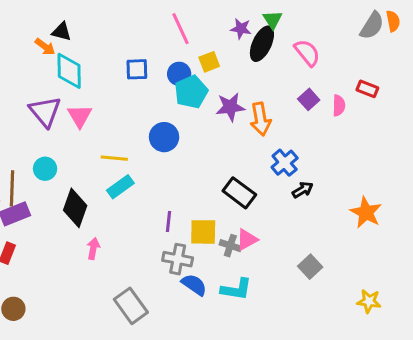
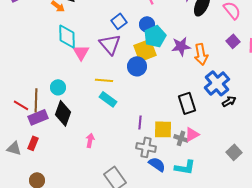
yellow square: (209, 62) -> (145, 50), moved, size x1.6
blue square: (137, 69) -> (119, 21), turned -35
cyan diamond: (69, 71) -> (67, 36), moved
purple triangle: (45, 111) -> (110, 44), moved
blue cross: (285, 163) -> (217, 83), size x1.4
cyan rectangle: (120, 187) -> (108, 99), turned 72
black rectangle: (239, 193) -> (187, 103), turned 35
black diamond: (75, 208) -> (63, 113), moved

